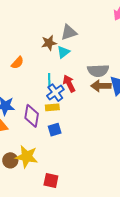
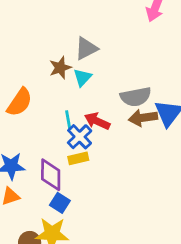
orange semicircle: (17, 63) -> (20, 102), size x1.5
red arrow: (69, 84) -> (97, 121), turned -30
blue square: (55, 130) -> (60, 203), moved, turned -32

